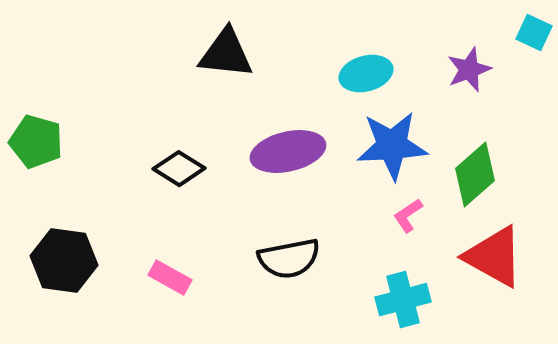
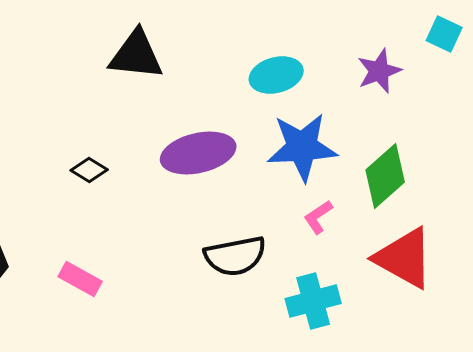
black diamond: (179, 169) -> (89, 170), size x0.7
black semicircle: (289, 259) -> (235, 256), moved

